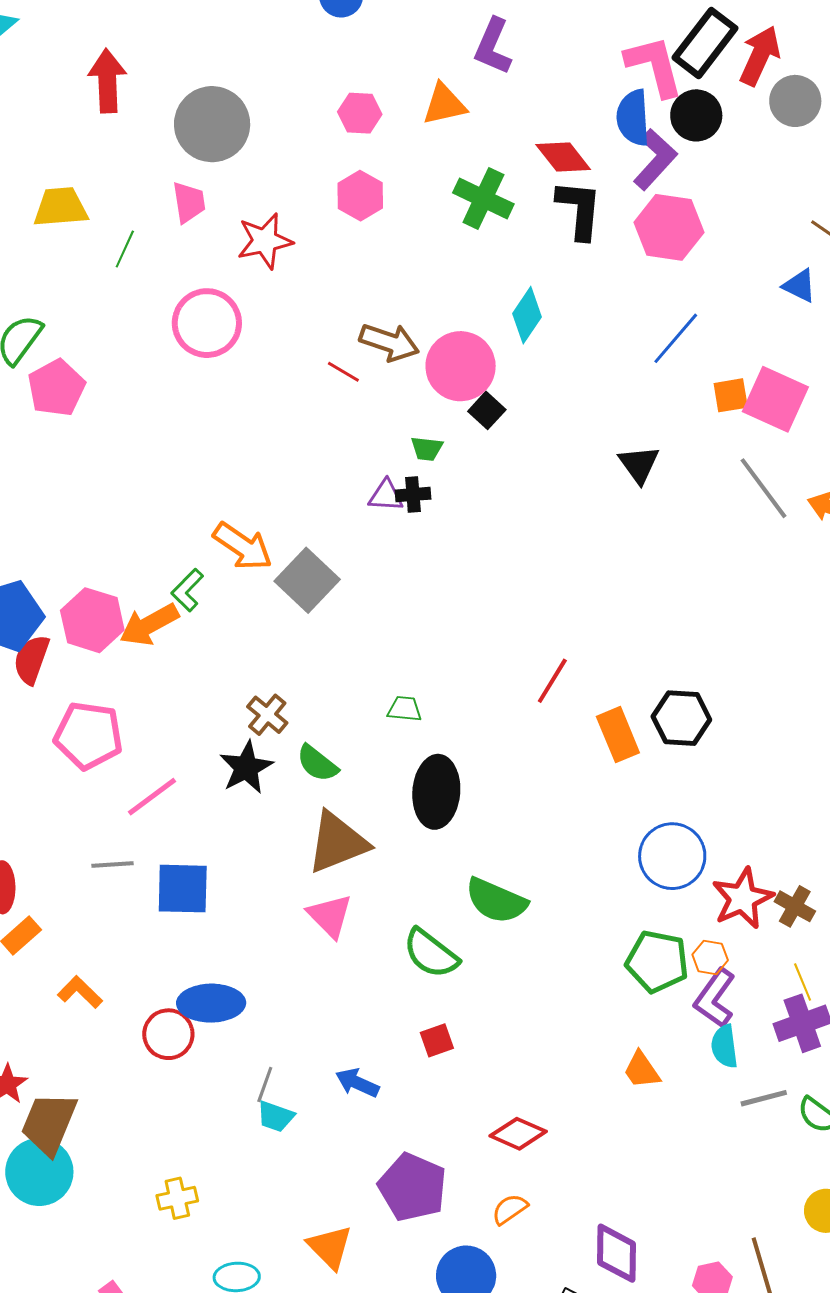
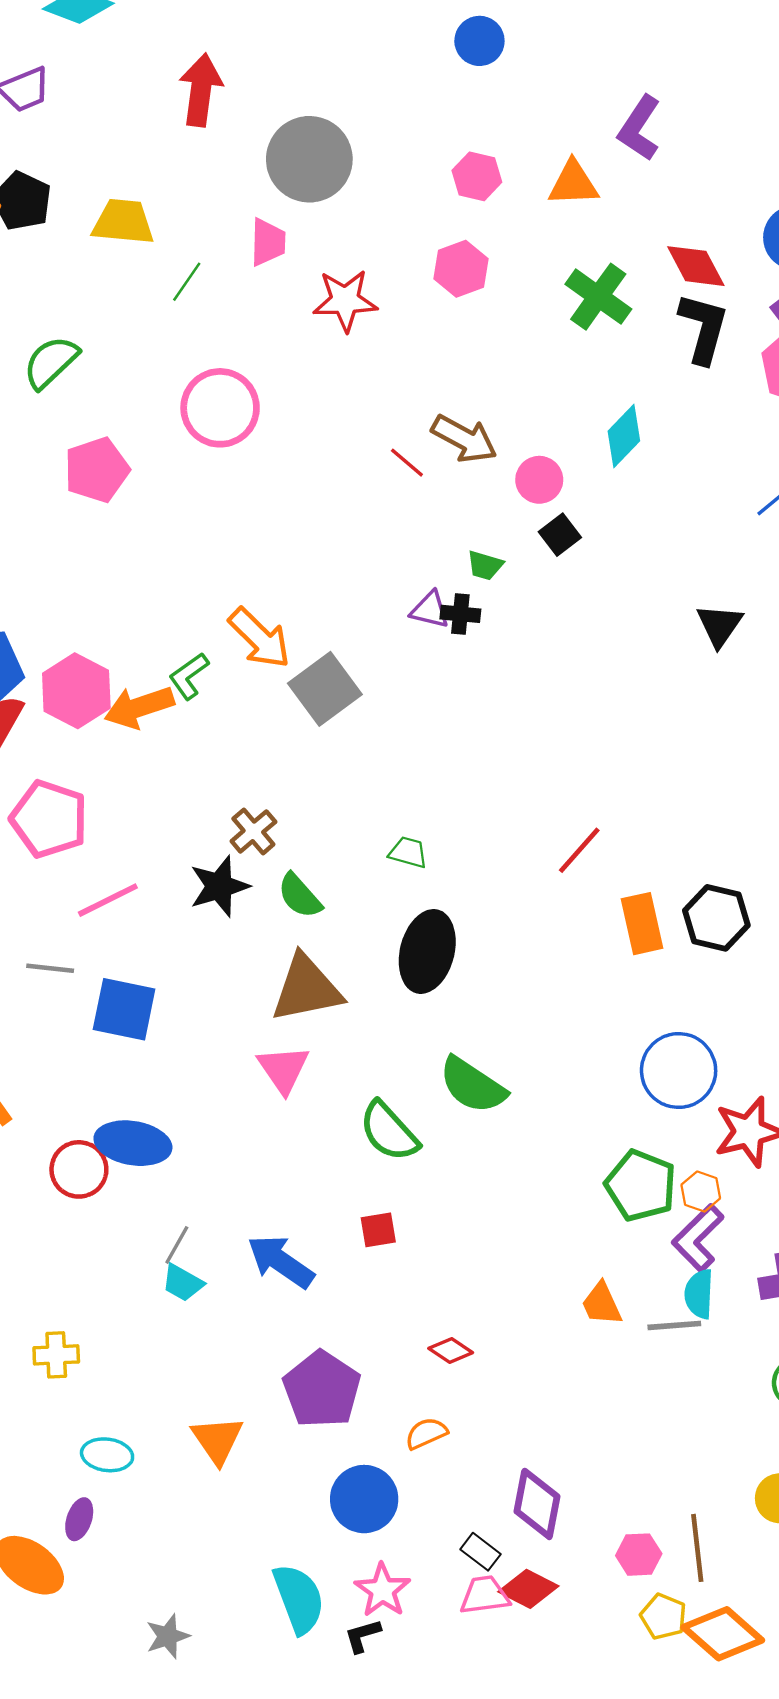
pink circle: (207, 323) -> (220, 408), moved
pink circle: (461, 366) -> (539, 480), size x0.6
pink pentagon: (56, 388) -> (97, 470), moved
blue arrow: (357, 1083) -> (281, 1262), size x1.4
gray line: (764, 1098) -> (674, 1325), moved
red diamond: (518, 1134) -> (451, 1351), size x0.7

